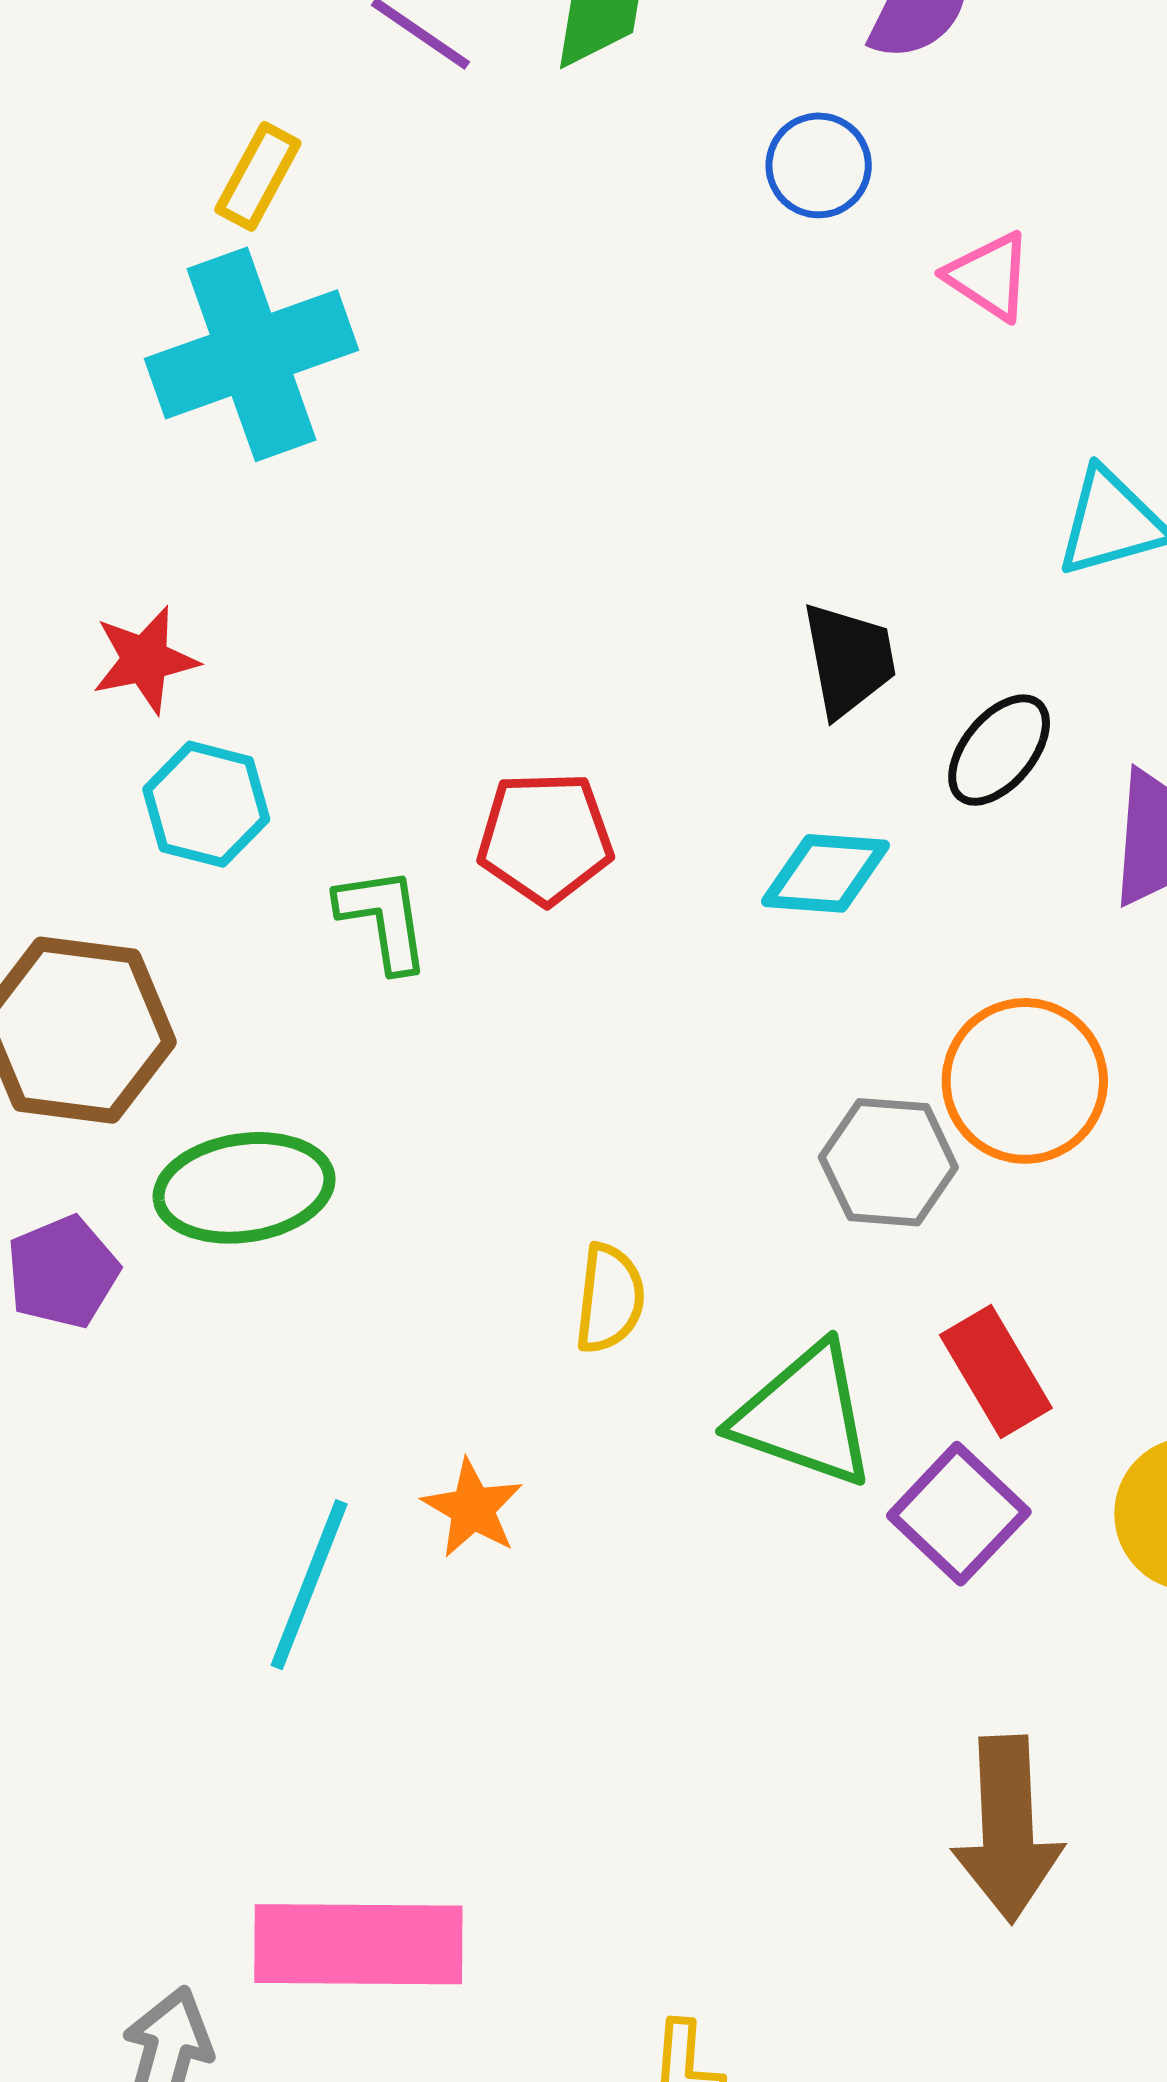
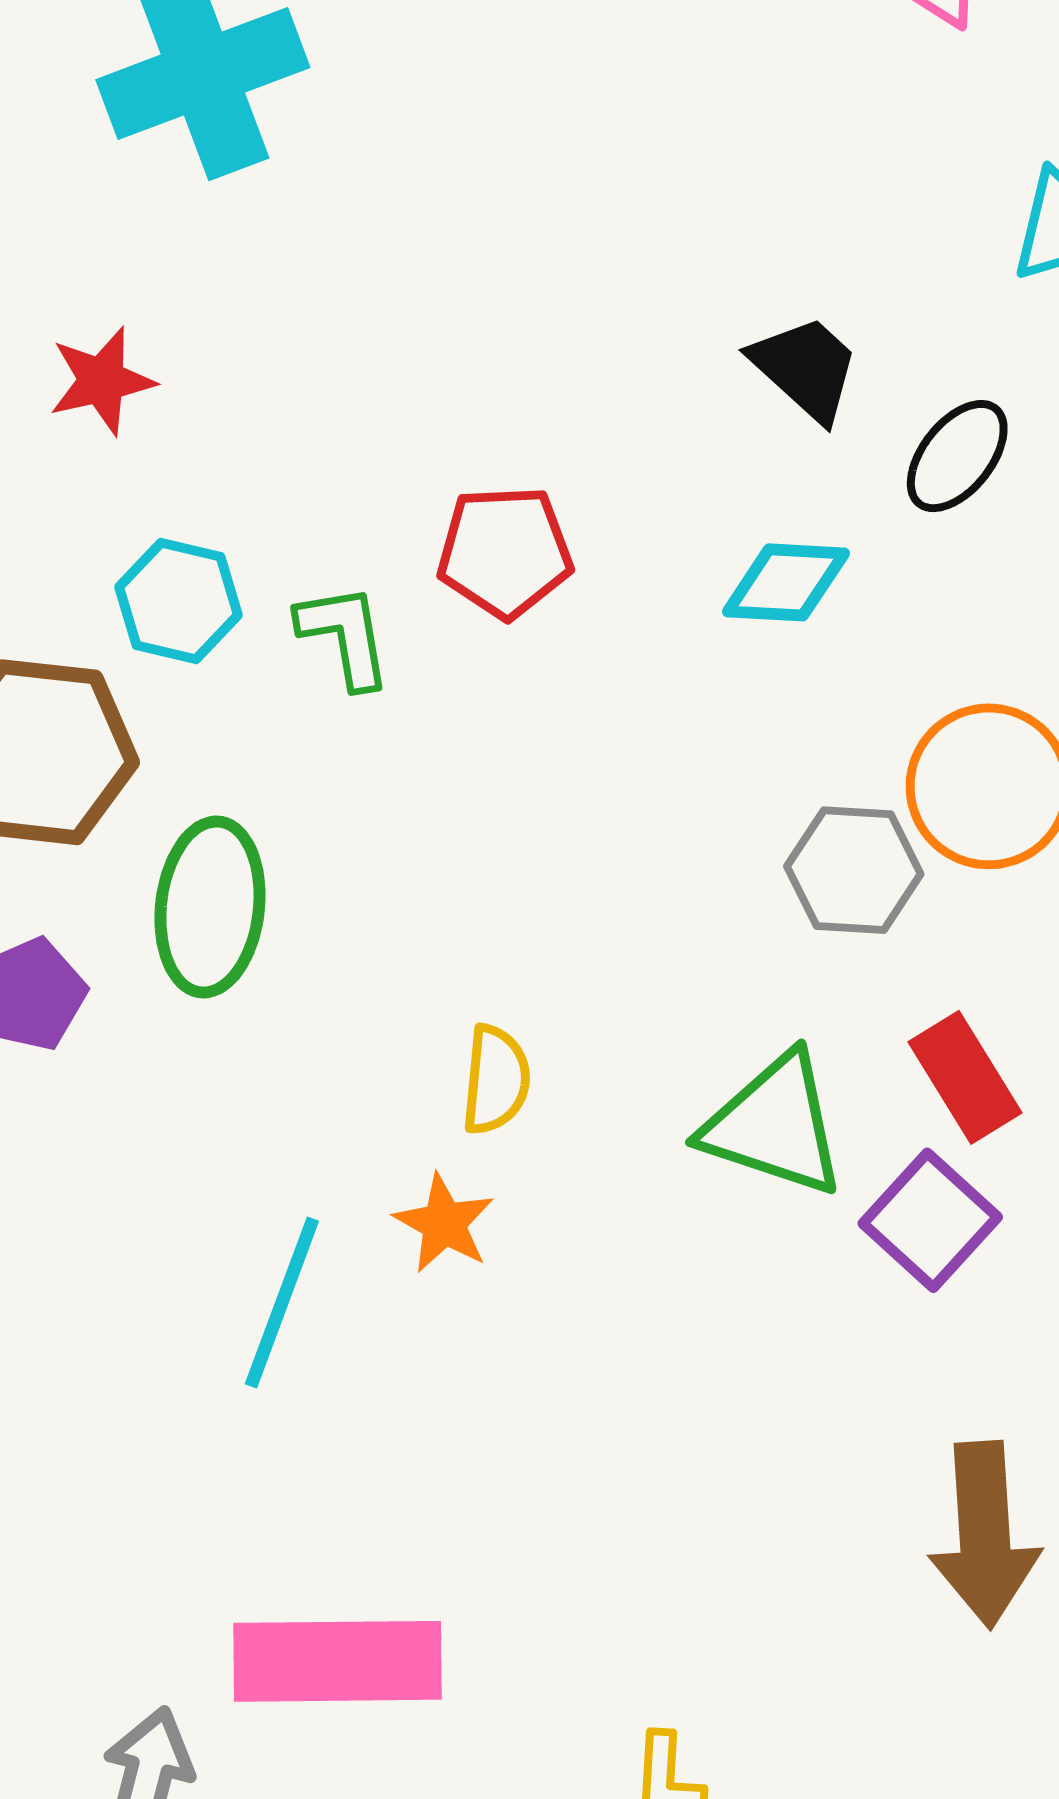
black trapezoid: (849, 659) -> (805, 368), turned -36
cyan hexagon: (206, 804) -> (178, 601), moved
green ellipse: (244, 1188) -> (210, 907), turned -74
yellow semicircle: (610, 1298) -> (496, 1080), moved

